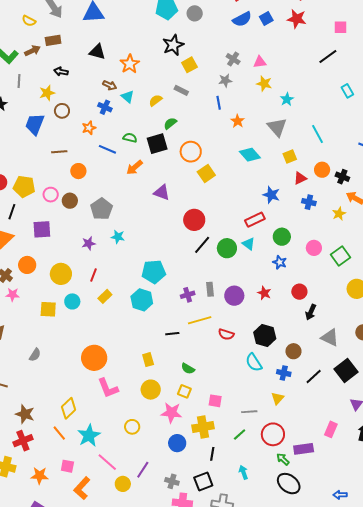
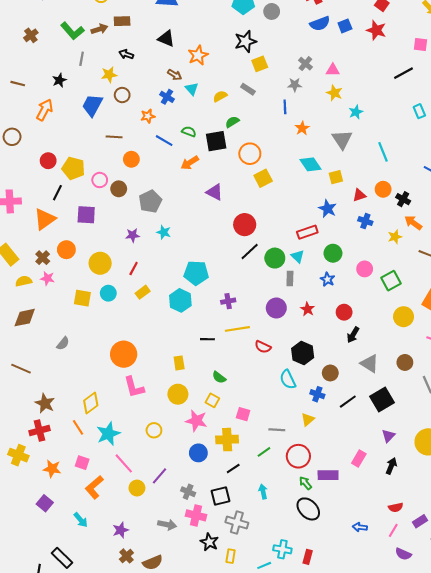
yellow square: (290, 157) -> (336, 177), moved
gray rectangle: (210, 289) -> (290, 278), moved
black line: (212, 454) -> (233, 469), turned 40

